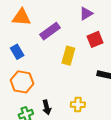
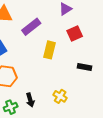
yellow cross: (78, 105) -> (60, 96), turned 32

